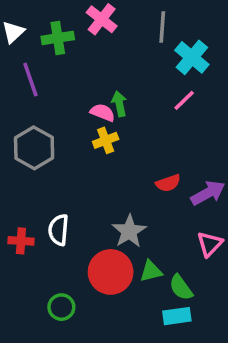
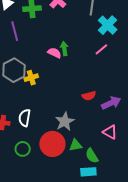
yellow cross: (106, 140) -> (31, 78), moved
pink triangle: (210, 244) -> (110, 132), turned -49
green circle: (61, 307) -> (23, 149), moved

